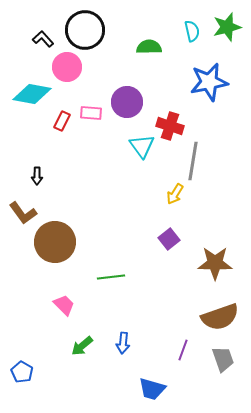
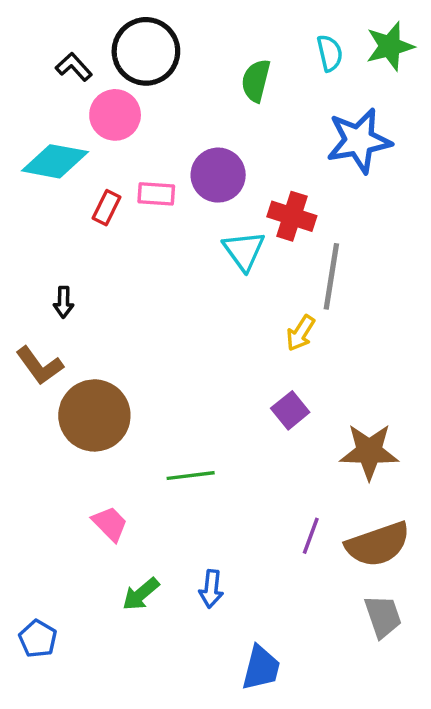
green semicircle: (149, 47) -> (256, 81), turned -75
purple line: (183, 350) -> (311, 536), moved
blue trapezoid: (152, 389) -> (261, 668), turned -92

